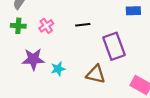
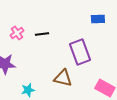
black line: (83, 25) -> (42, 34), moved
cyan star: (58, 69) -> (28, 90), moved

